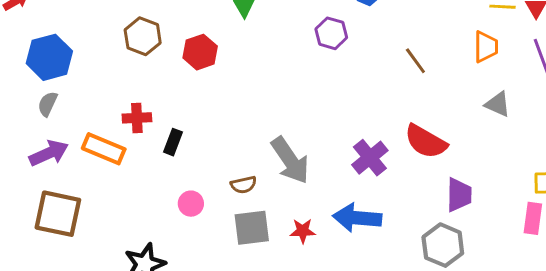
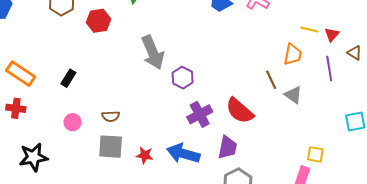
purple hexagon: (331, 33) -> (183, 78), moved
brown line: (415, 61) -> (271, 80), moved
red cross: (137, 118) -> (16, 108), moved
gray arrow: (290, 160) -> (153, 52), moved
purple trapezoid: (459, 195) -> (228, 147), moved

